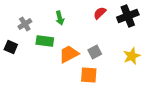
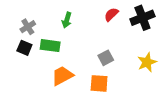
green arrow: (60, 18) -> (67, 20), turned 32
black square: (11, 47) -> (24, 48), moved
orange trapezoid: (69, 54) -> (62, 76), moved

